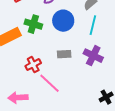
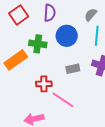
red cross: (33, 65) -> (44, 84), turned 35

